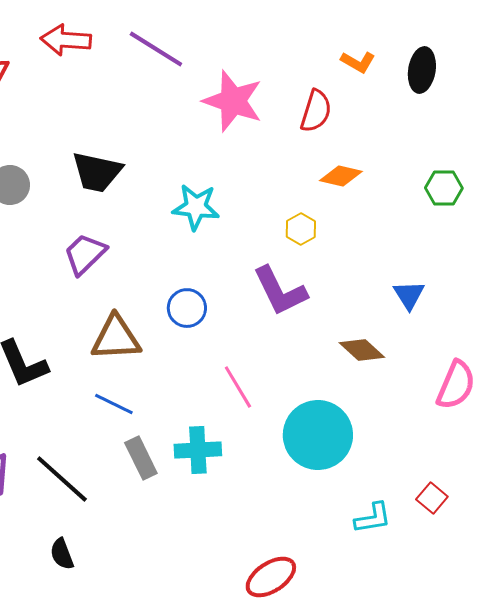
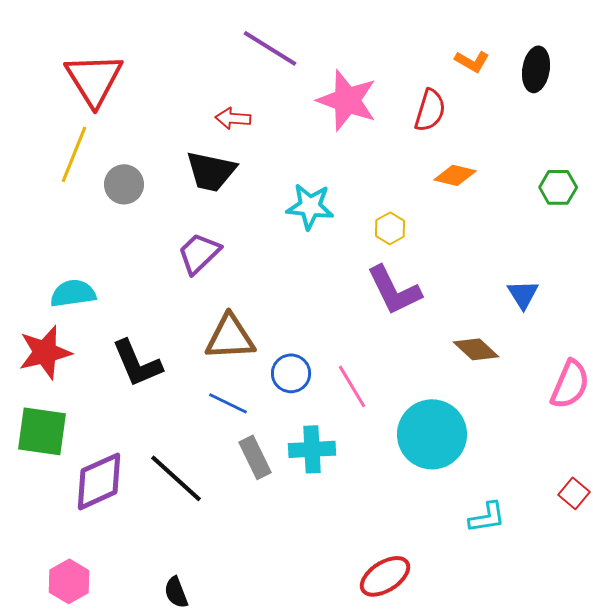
red arrow: (66, 40) -> (233, 118), moved, size x0.7
yellow hexagon: (301, 229) -> (390, 228), moved
blue circle: (187, 308) -> (291, 373), moved
red square: (432, 498) -> (574, 493), moved
black semicircle: (62, 554) -> (176, 592), moved

